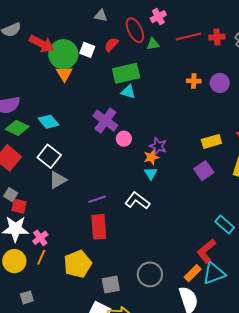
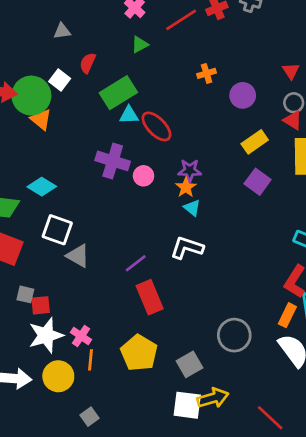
red ellipse: (135, 30) -> (156, 126), moved
white square: (87, 50) -> (60, 80), turned 35
purple circle: (220, 83) -> (243, 95), moved
gray triangle: (58, 180) -> (78, 256), turned -42

